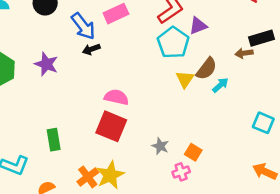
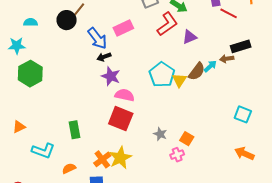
cyan pentagon: (173, 43) -> (162, 75), moved
purple star: (46, 64) -> (111, 76), moved
cyan arrow: (220, 85) -> (210, 66), moved

